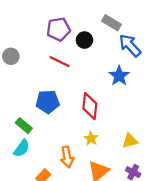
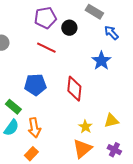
blue arrow: (130, 45) -> (111, 33), size x0.7
yellow star: (91, 139) -> (85, 127), moved
orange arrow: (67, 157) -> (34, 128), moved

